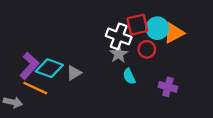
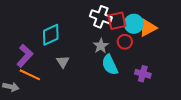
white cross: (119, 36) -> (101, 17), moved
cyan diamond: (49, 68) -> (51, 35), moved, turned -45
gray triangle: (74, 73) -> (63, 62), turned -32
cyan semicircle: (129, 76) -> (110, 65), size x1.5

